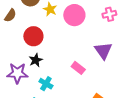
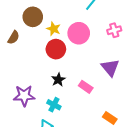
red circle: (33, 36) -> (56, 49), moved
black star: (36, 60) -> (58, 80), moved

